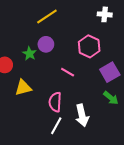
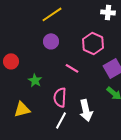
green star: (29, 54) -> (35, 80), moved
yellow triangle: (23, 88) -> (22, 109), moved

